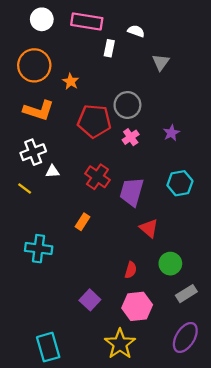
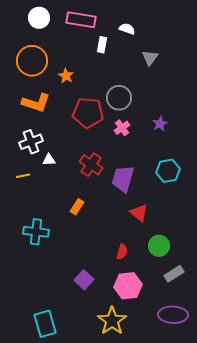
yellow line: (25, 189) -> (23, 176), turned -48
purple ellipse: (185, 337) -> (173, 315), turned 60

